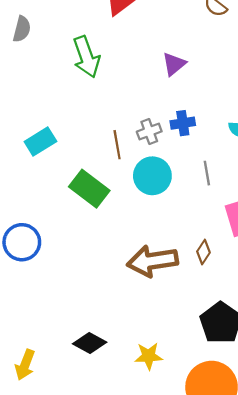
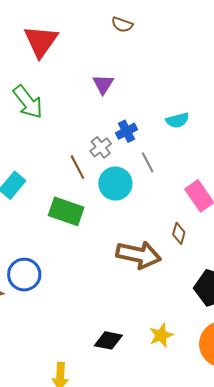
gray line: (207, 173) -> (148, 162), moved
brown arrow: (152, 261) -> (139, 255), turned -141

